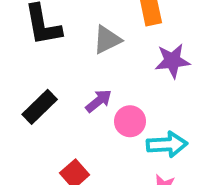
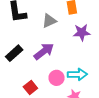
purple arrow: (99, 101) -> (44, 51), size x1.5
pink circle: (130, 121) -> (57, 78), moved

